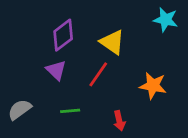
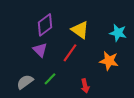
cyan star: (166, 20) -> (118, 33), moved
gray semicircle: (20, 110) -> (25, 82), moved
green line: (70, 111) -> (50, 79), turned -40

